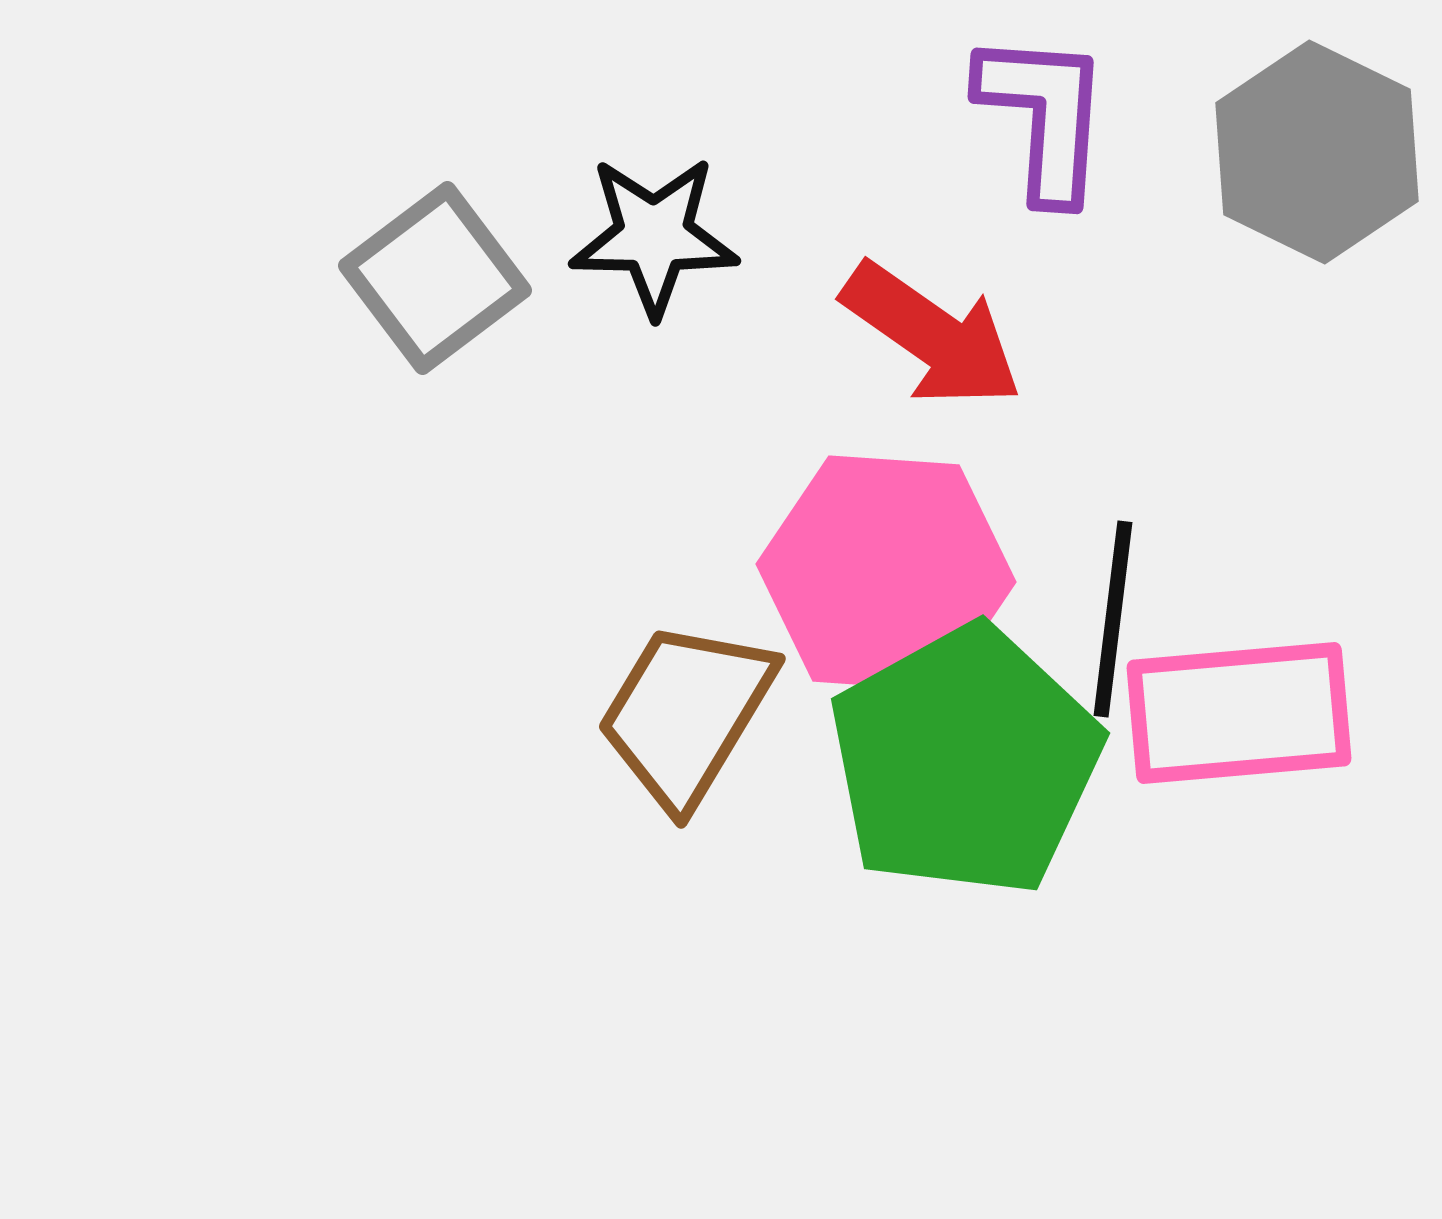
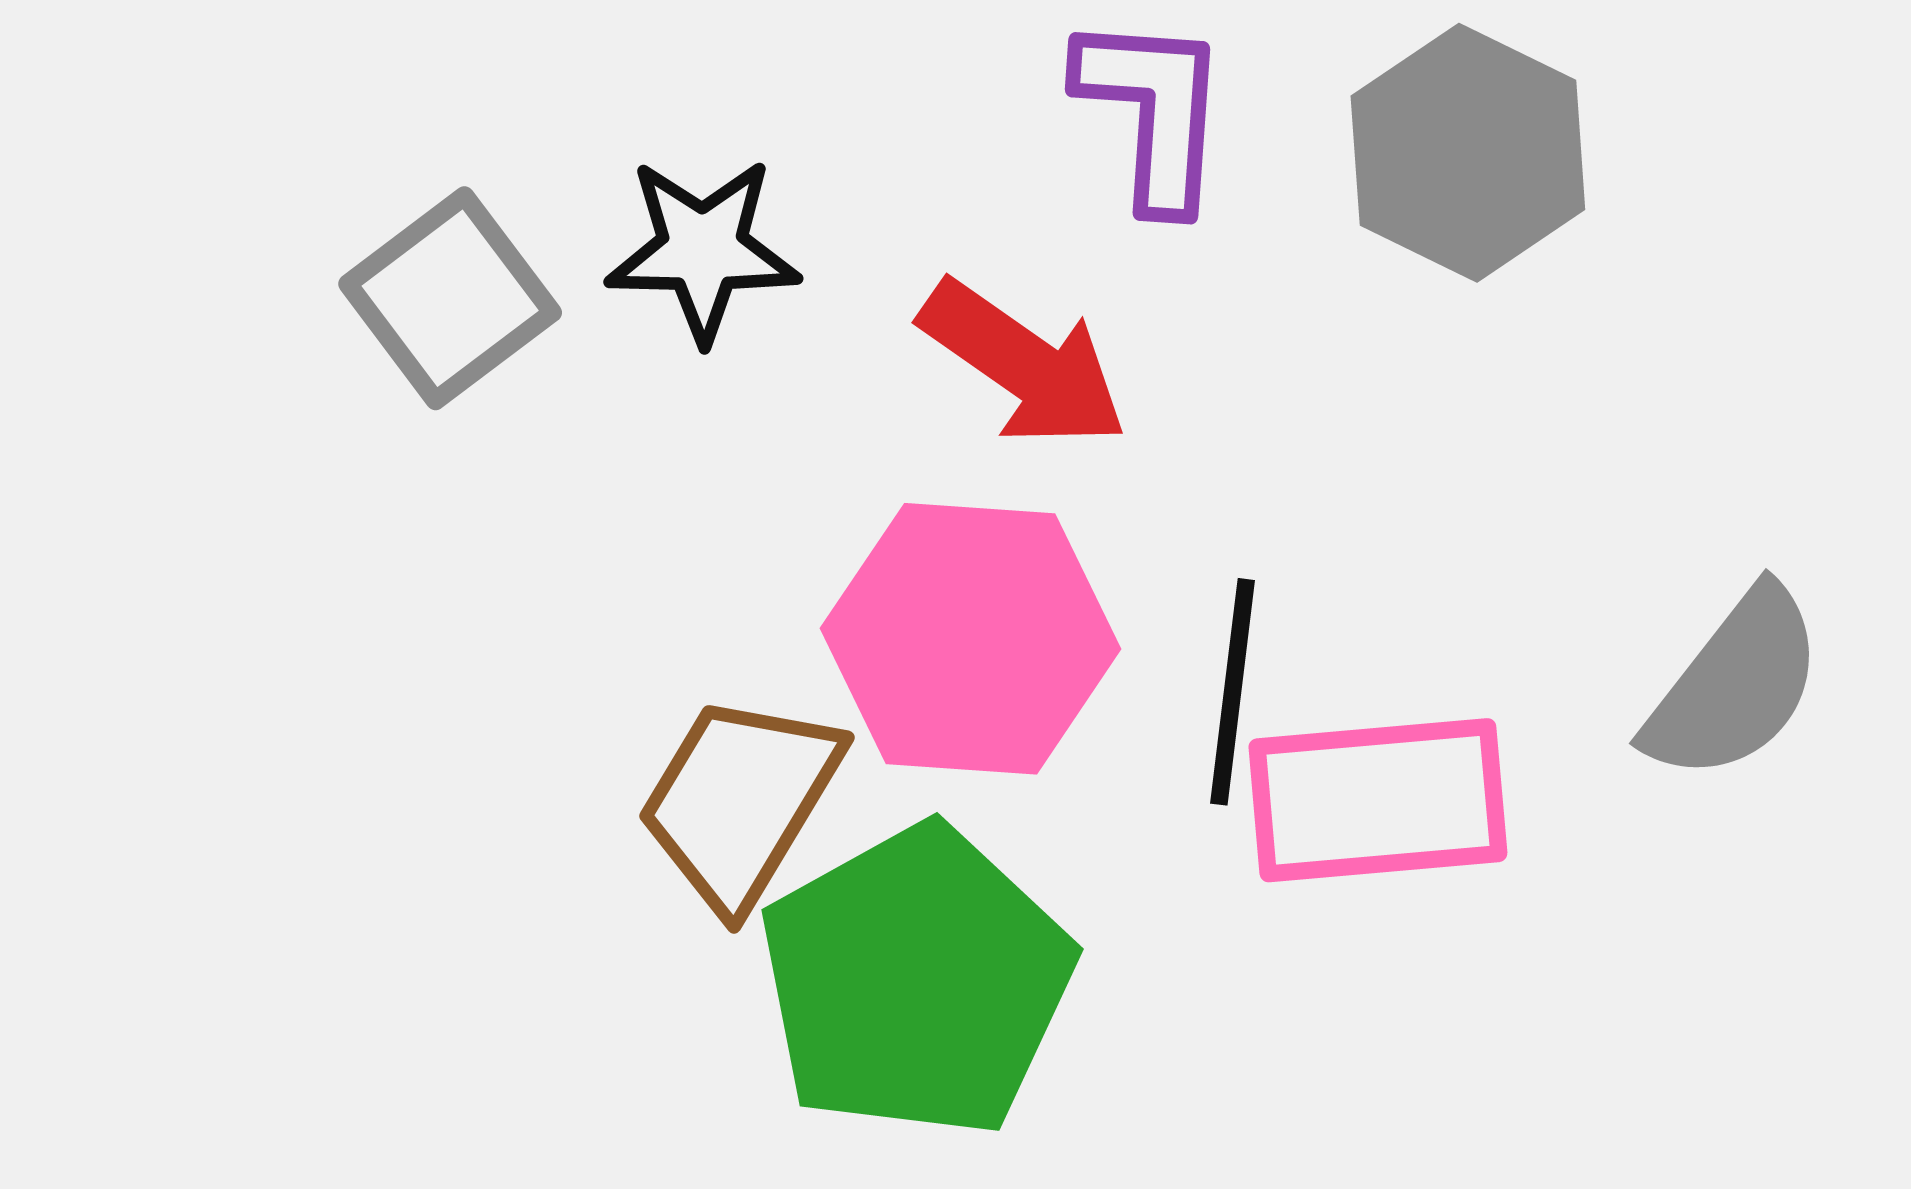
green pentagon: (965, 761) -> (916, 981), moved

